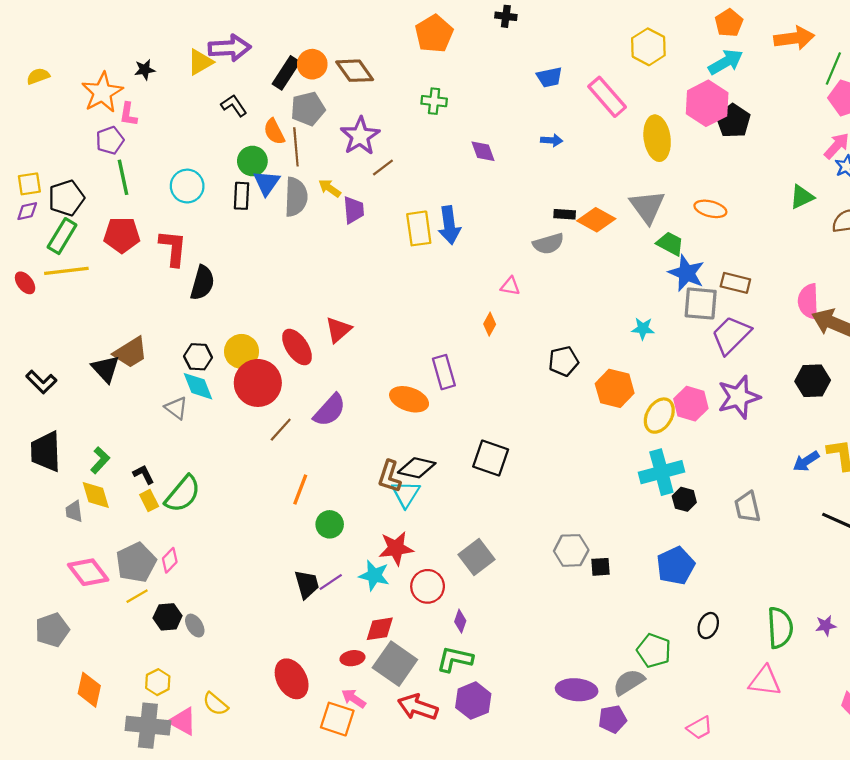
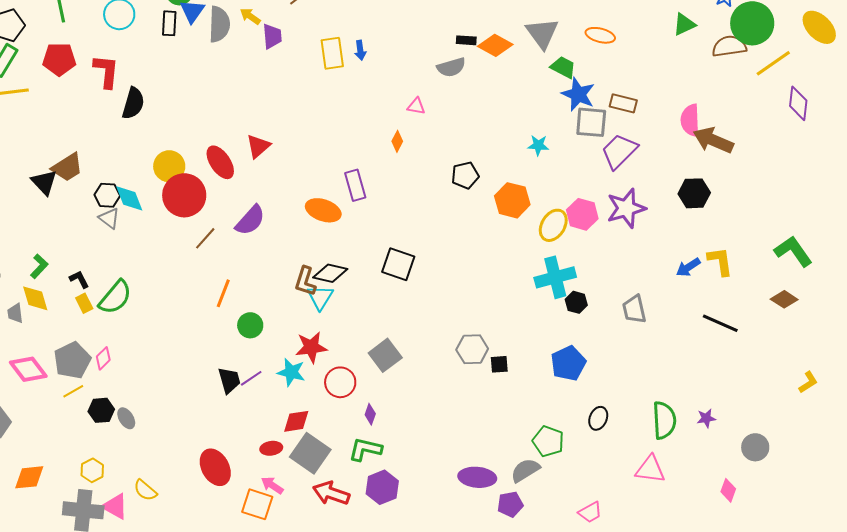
blue arrow: (449, 225) -> (360, 50), size x0.6
black hexagon: (198, 357) -> (107, 195), moved
orange diamond: (89, 690) -> (29, 477), turned 72

